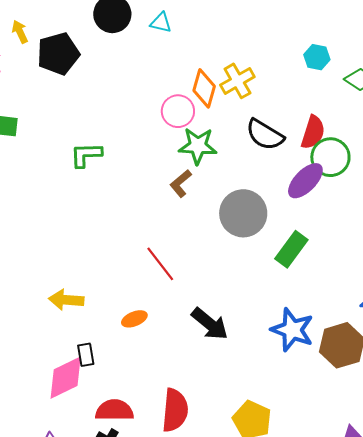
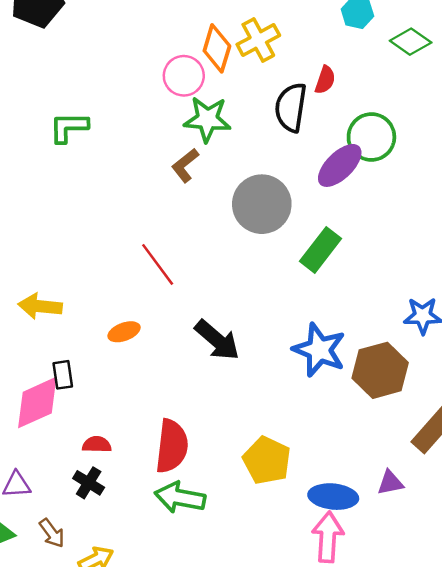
red semicircle: (313, 132) -> (325, 80), moved, size x0.7
black semicircle: (265, 135) -> (291, 107), turned 66
red semicircle: (114, 410) -> (97, 445), size x0.6

